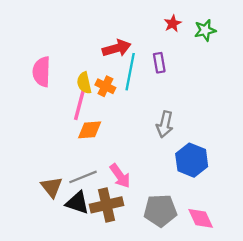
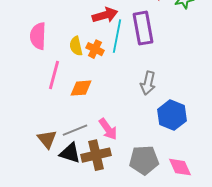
purple rectangle: (159, 63) -> (143, 28), size x1.8
pink line: (80, 104) -> (54, 75), moved

